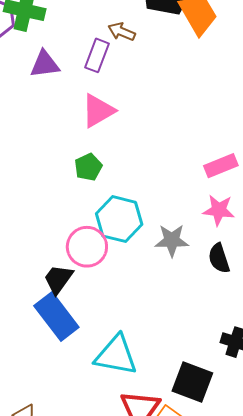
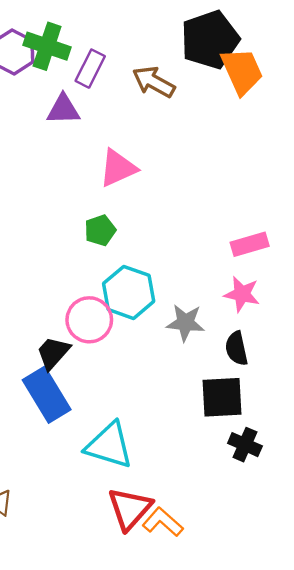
brown arrow: (122, 32) -> (154, 82), size x1.4
purple rectangle: (97, 55) -> (90, 69), moved
black square: (192, 382) -> (222, 397), moved, turned -30

